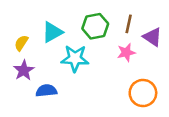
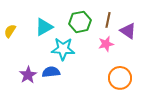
yellow semicircle: (21, 43) -> (10, 31), moved
purple star: (24, 70) -> (28, 75), moved
blue semicircle: (46, 91) -> (51, 72), moved

